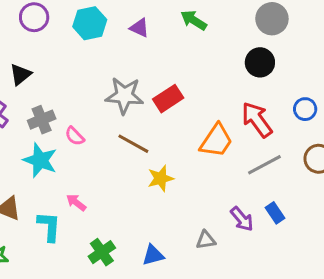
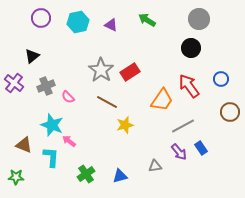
gray star: (124, 96) -> (101, 70), turned 30
cyan star: (40, 160) -> (52, 125), moved
gray line: (264, 165) -> (183, 126), moved

